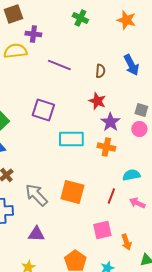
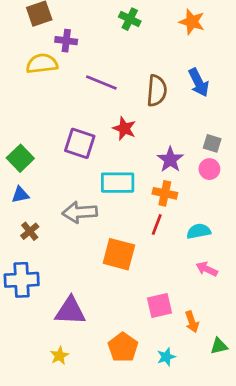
brown semicircle: (100, 71) -> (157, 91), size x1.6
red star: (97, 101) -> (124, 128), moved
gray arrow: (36, 195) -> (80, 212), moved, turned -50
red line: (111, 196) -> (157, 224), moved
purple triangle: (36, 234) -> (70, 311), size x1.4

